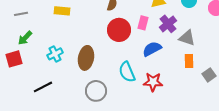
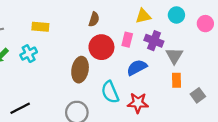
purple cross: (168, 24) -> (154, 41), turned -30
gray triangle: (187, 38) -> (174, 56), turned 42
cyan cross: (55, 54) -> (29, 54), moved
brown ellipse: (86, 58) -> (80, 70), moved

